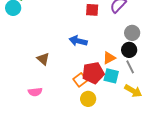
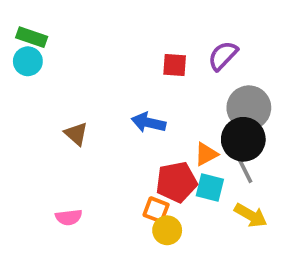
gray circle: (132, 33) -> (249, 108), size x1.5
black circle: (129, 50) -> (243, 139), size x1.5
brown triangle: (43, 59) -> (76, 134), moved
orange square: (80, 80) -> (156, 210), moved, turned -32

